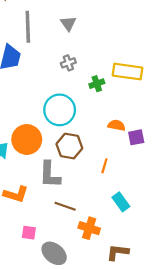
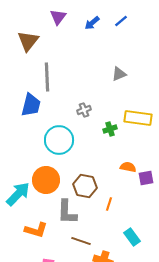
gray triangle: (68, 23) -> (119, 74), moved, turned 42
cyan circle: (60, 110) -> (59, 140), moved
orange line: (104, 166) -> (109, 204), moved

